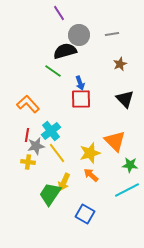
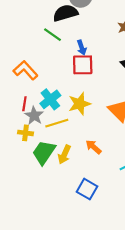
gray star: (36, 146) -> (34, 116), turned -30
yellow line: (57, 153) -> (57, 123), turned -70
yellow star: (90, 153) -> (79, 104), moved
green trapezoid: (50, 194) -> (44, 152), moved

